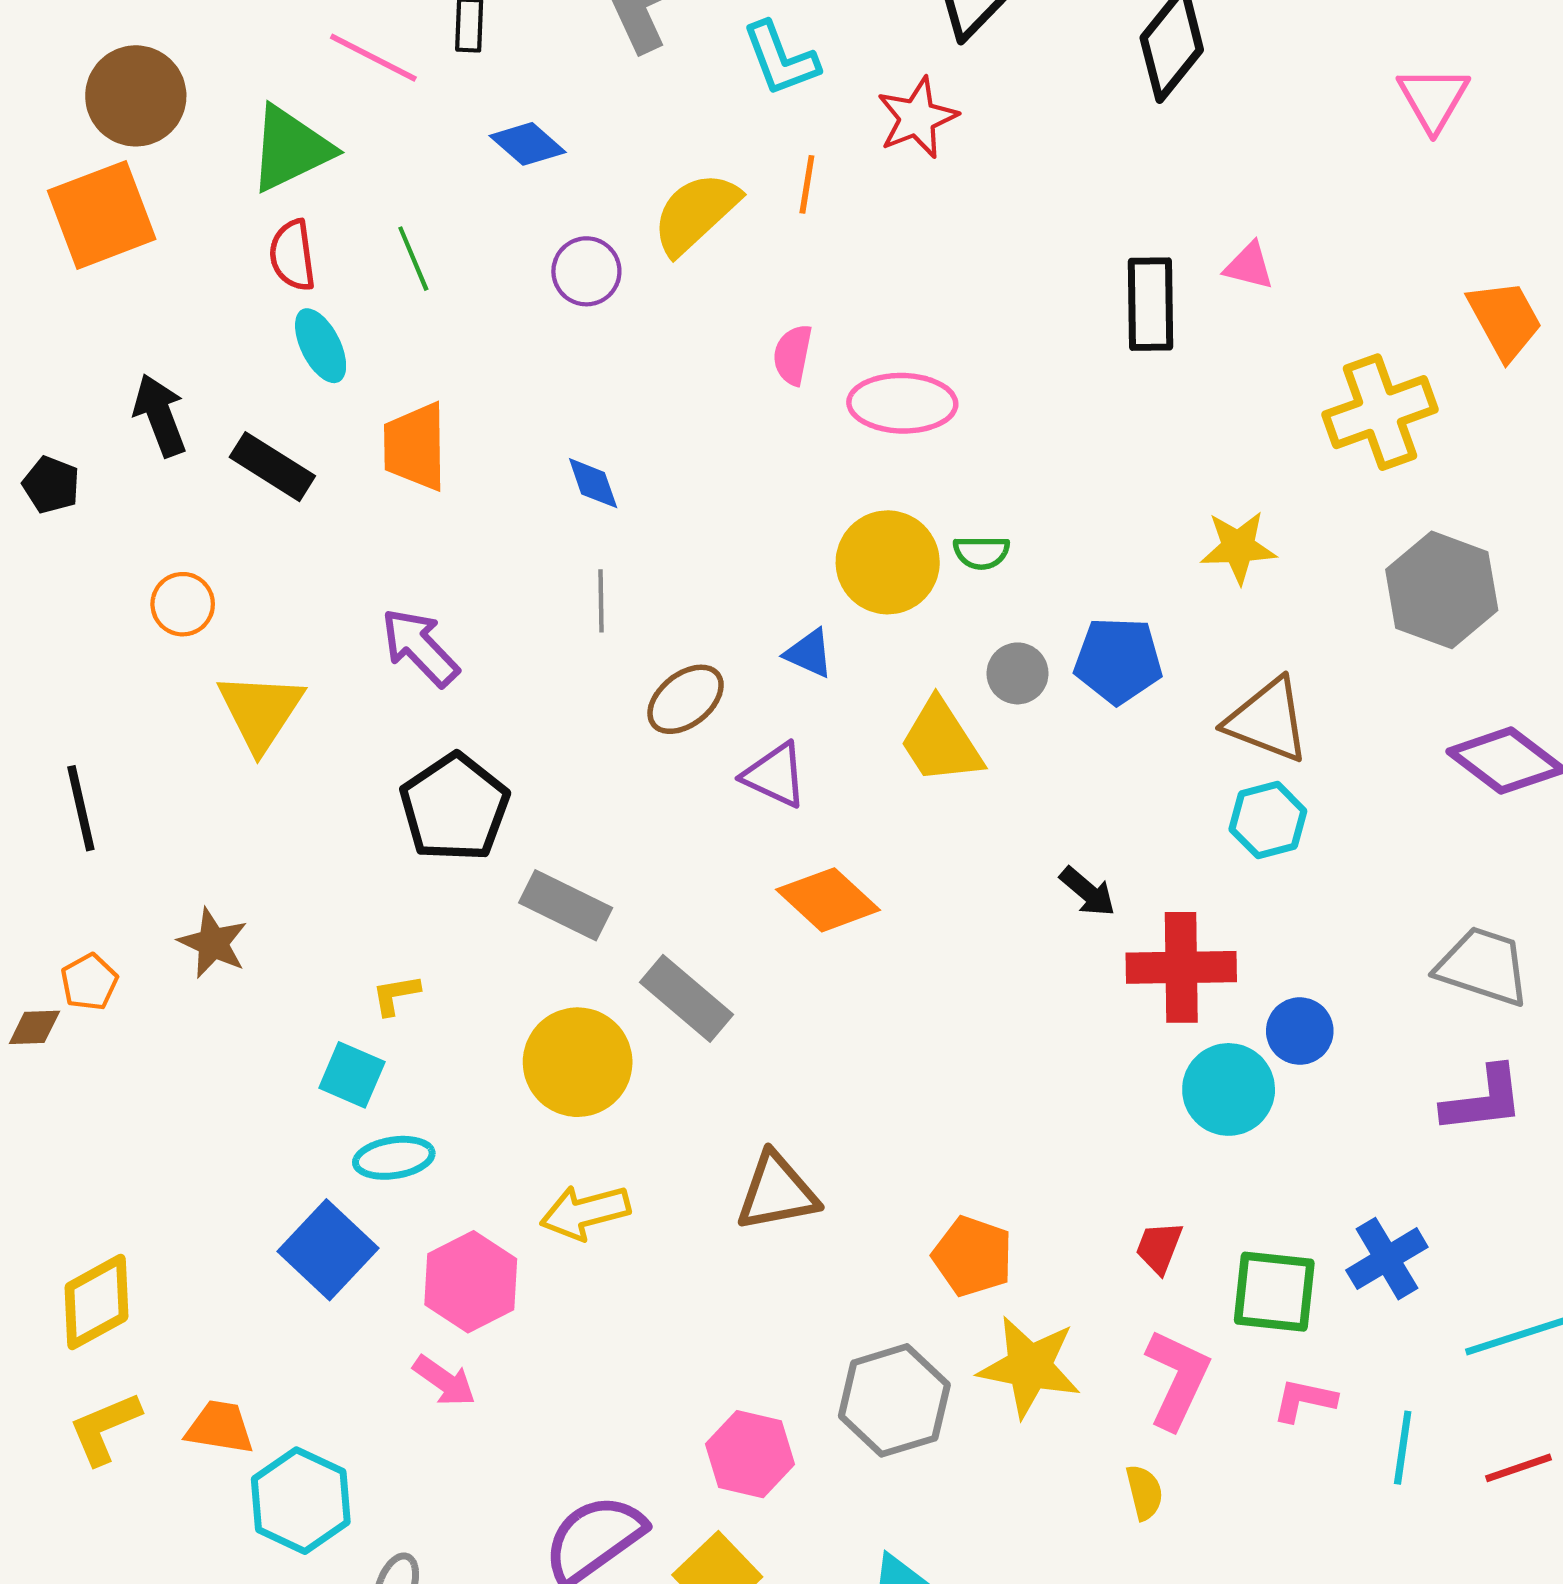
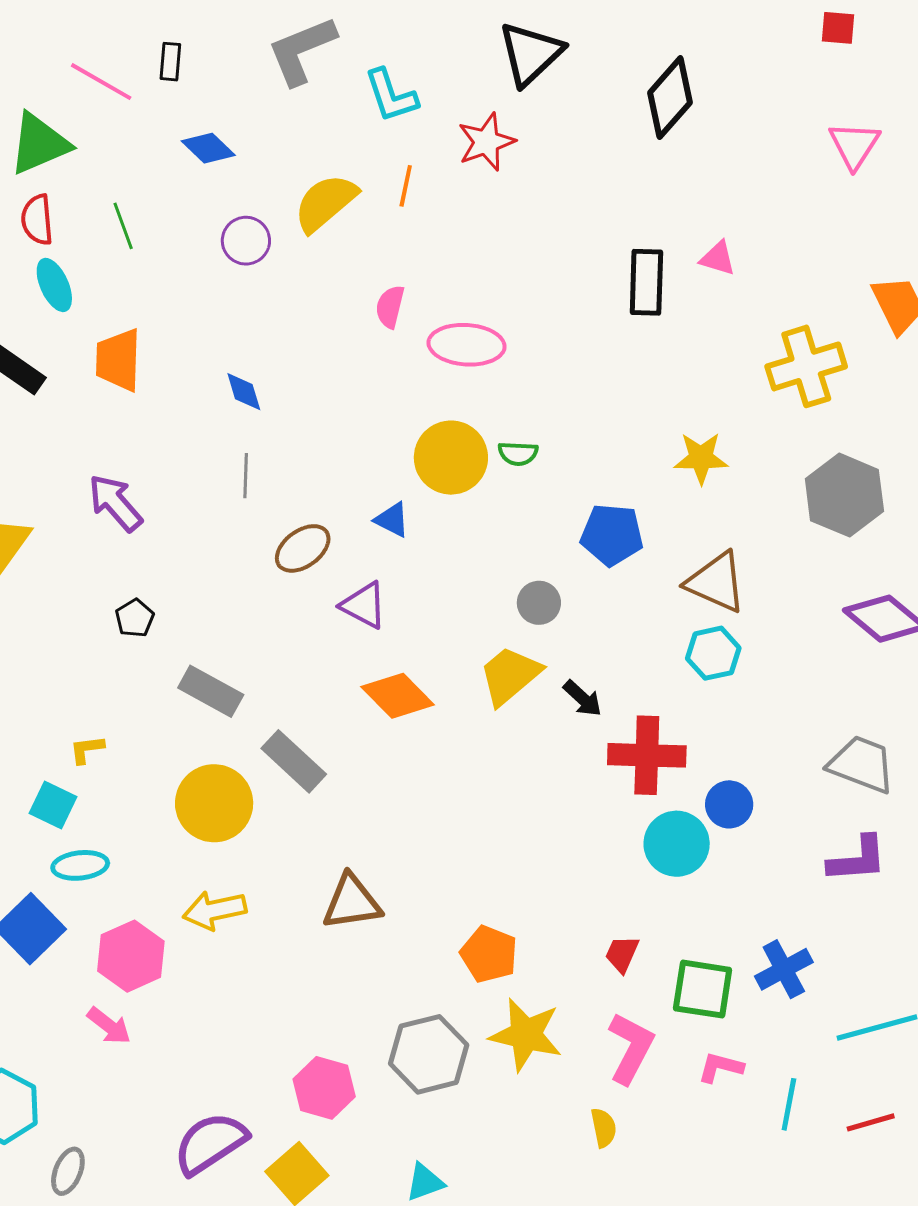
gray circle: (1018, 673) -> (539, 603), moved
yellow trapezoid: (941, 742) -> (510, 675), moved, turned 80
black pentagon: (454, 808) -> (135, 618), size x0.5

